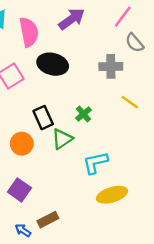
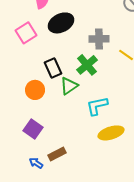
black ellipse: (53, 64) -> (61, 23), turned -40
gray cross: (111, 66) -> (99, 39), moved
green cross: (84, 114) -> (87, 65), size x1.5

